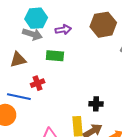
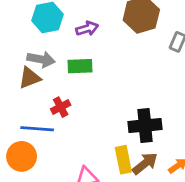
gray arrow: (32, 34) -> (41, 59), moved
black cross: (96, 104) -> (145, 126), size x1.6

